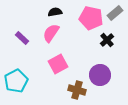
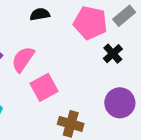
pink semicircle: (51, 33) -> (23, 59), moved
purple circle: (100, 75) -> (120, 103), moved

